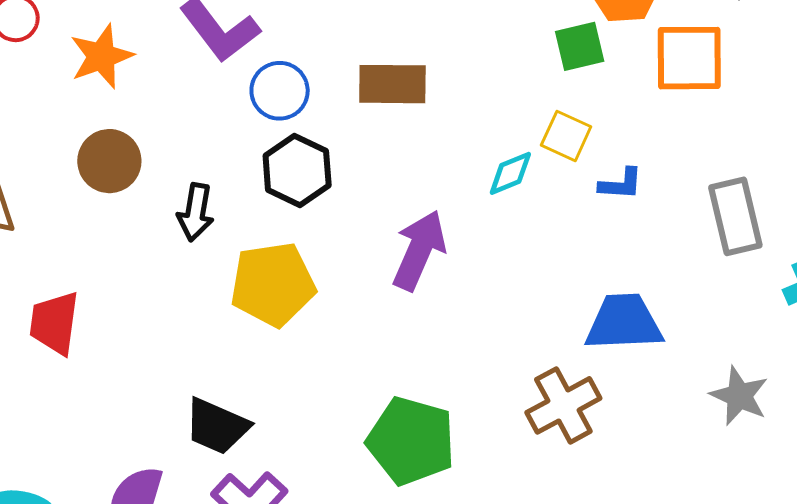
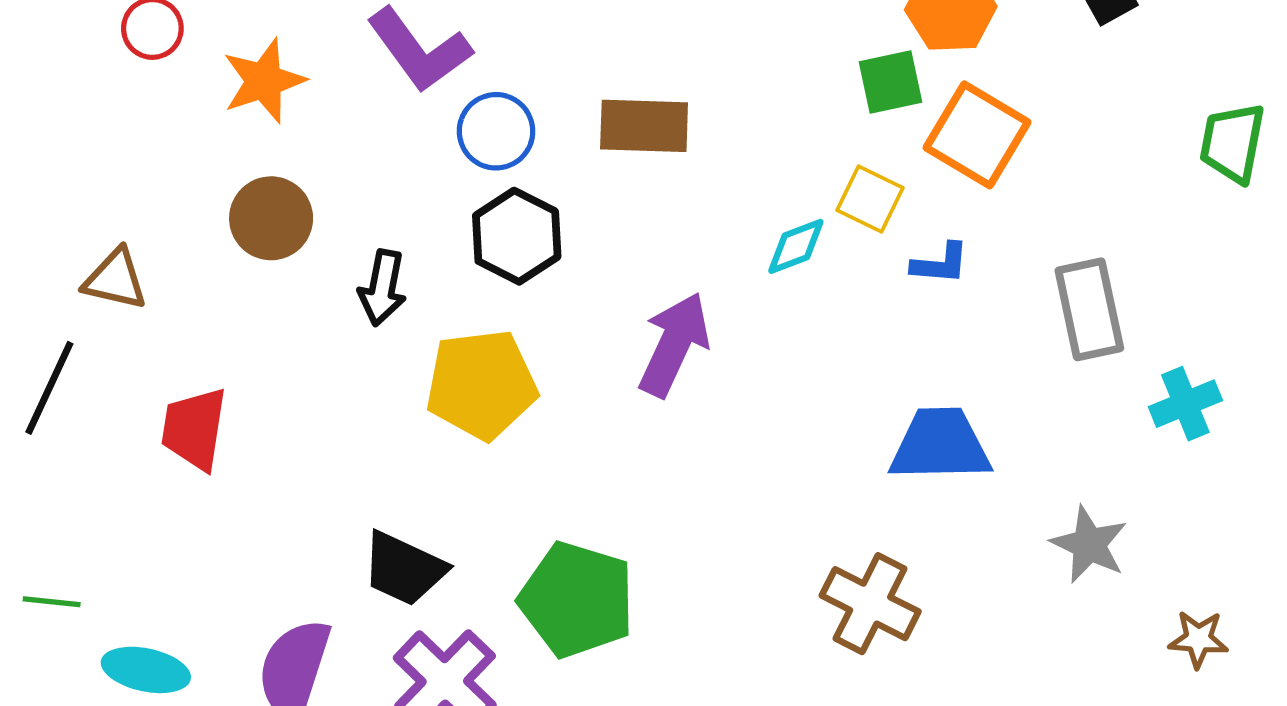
orange square: (689, 58) -> (977, 135), moved, turned 30
brown cross: (563, 405) -> (870, 604), moved, turned -36
green pentagon: (411, 441) -> (577, 600), moved

